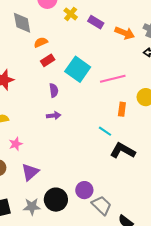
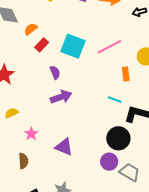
purple arrow: (54, 116) -> (61, 97), size x1.5
purple triangle: (30, 172) -> (64, 147), moved, turned -42
black circle: (56, 200) -> (118, 138), moved

